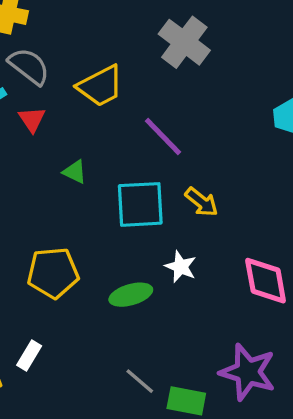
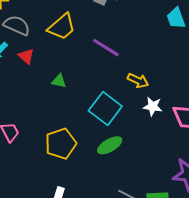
cyan square: (140, 204) -> (105, 109), moved, turned -36
white star: (181, 267) -> (153, 106), moved

